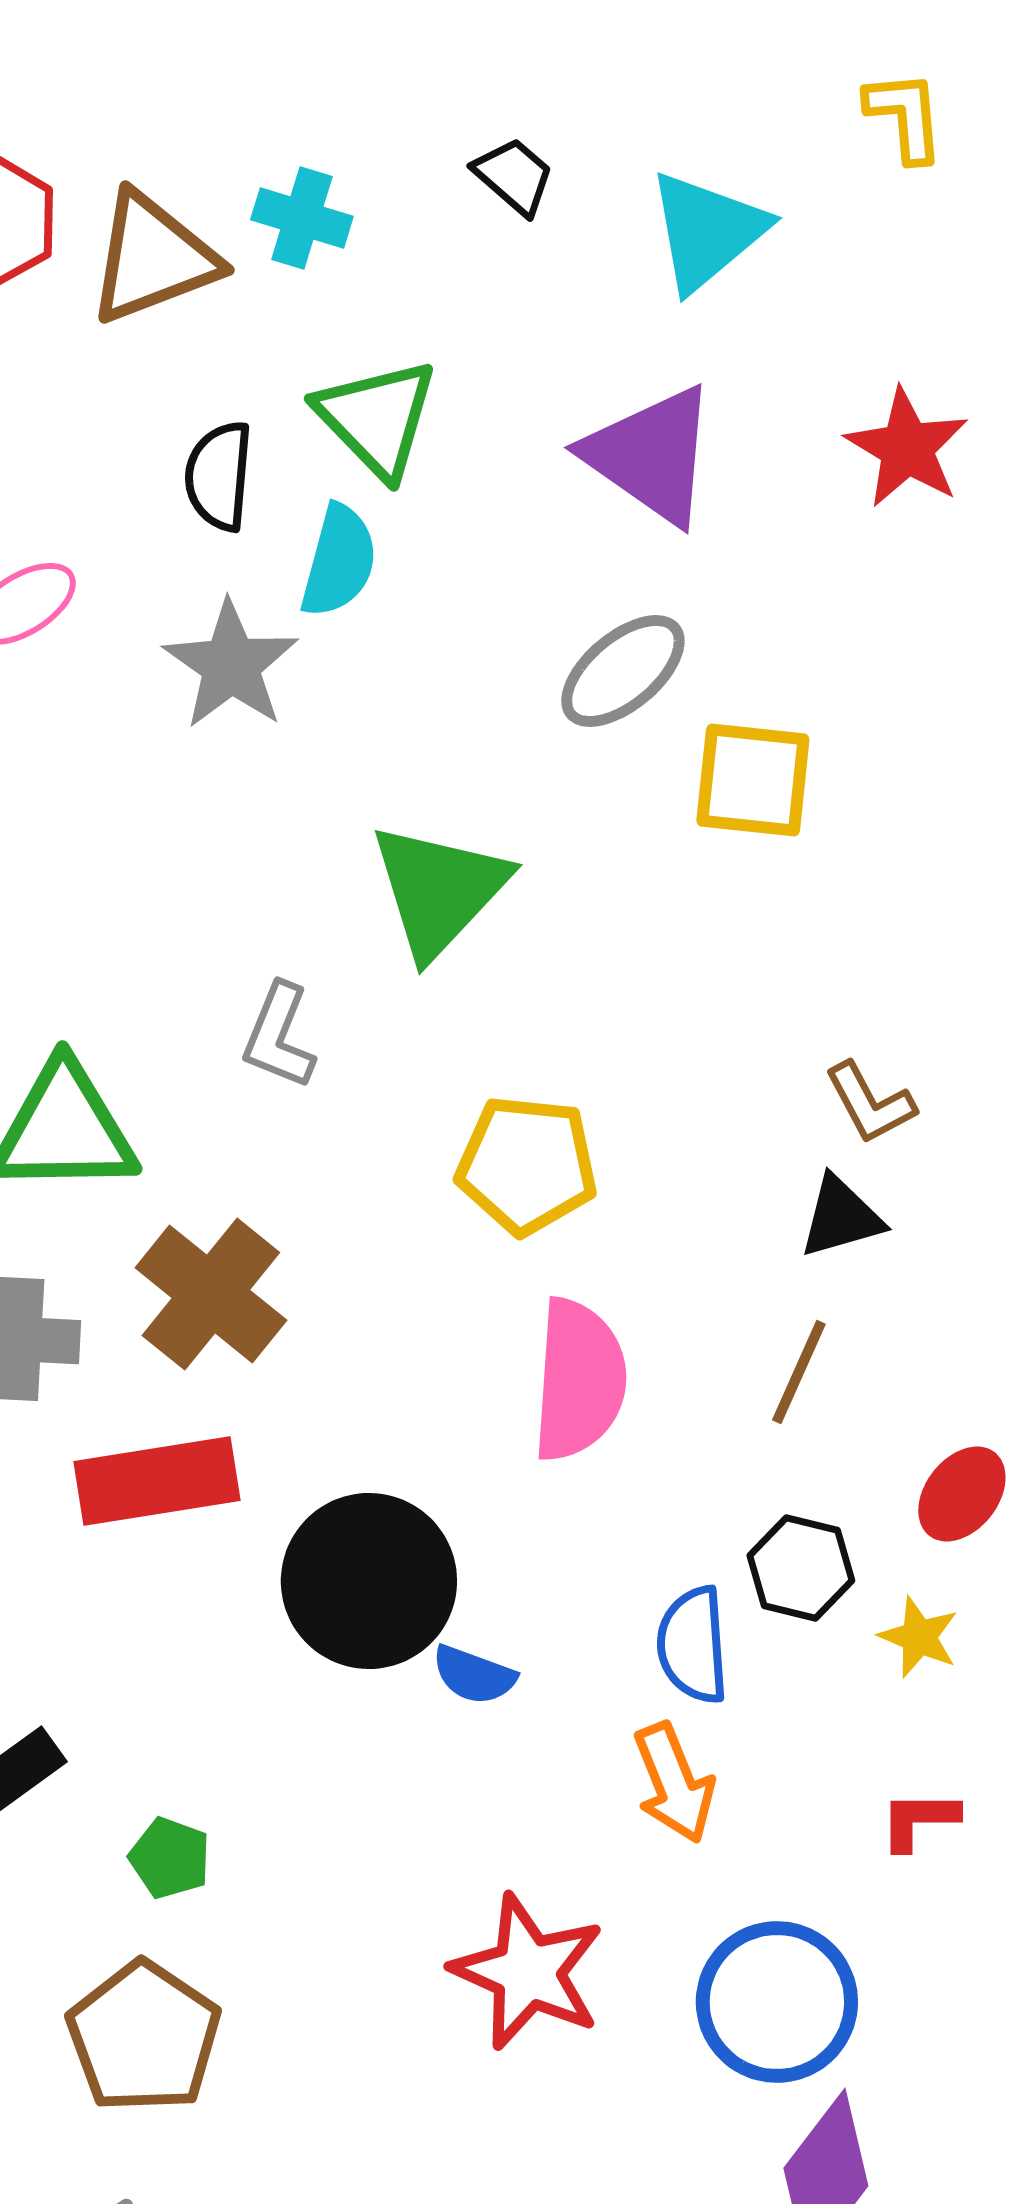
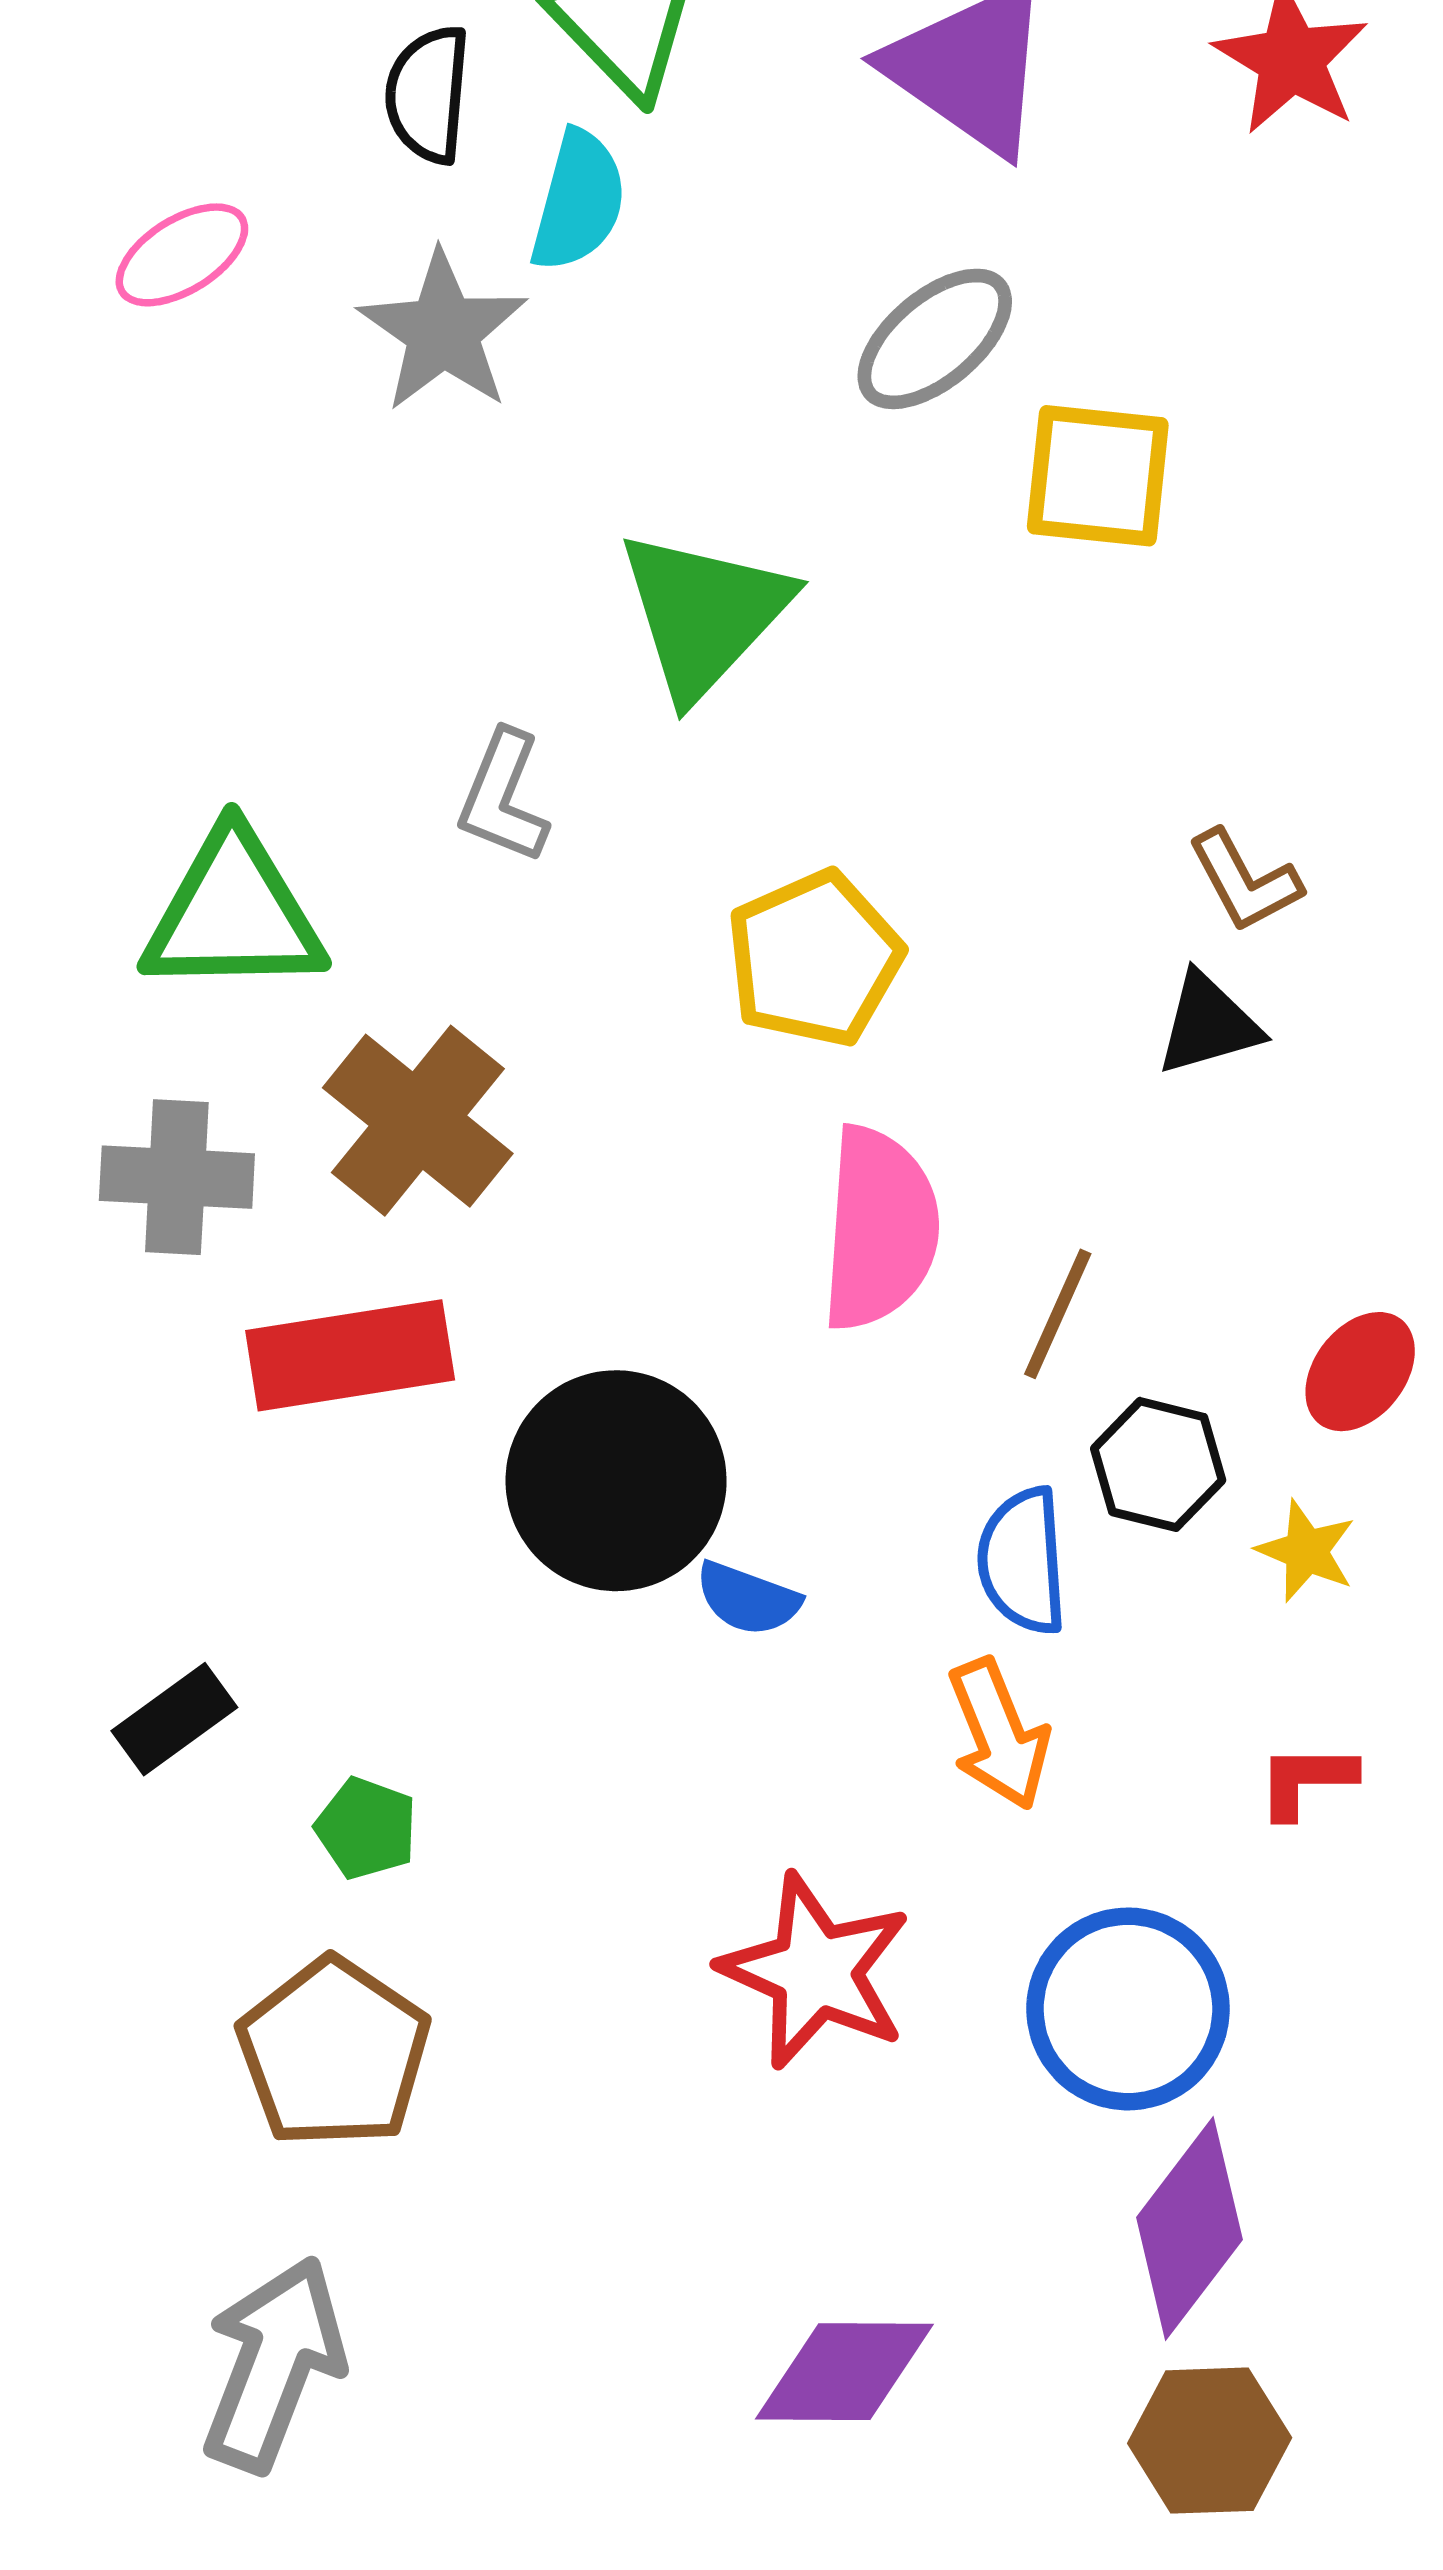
yellow pentagon: (527, 1165) -> (814, 959), turned -30
brown line: (799, 1372) -> (1058, 1314), moved

